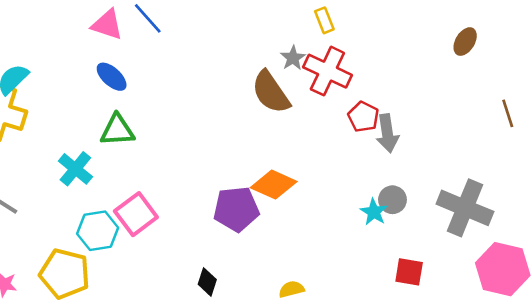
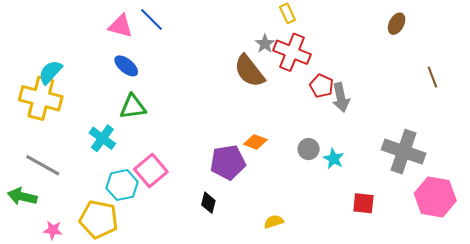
orange diamond: (274, 185) -> (255, 142), size x0.7
gray circle: (392, 200) -> (309, 149), moved
black diamond: (207, 282) -> (208, 203), moved

